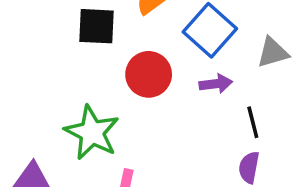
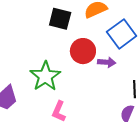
purple arrow: (216, 84) -> (107, 62), moved

